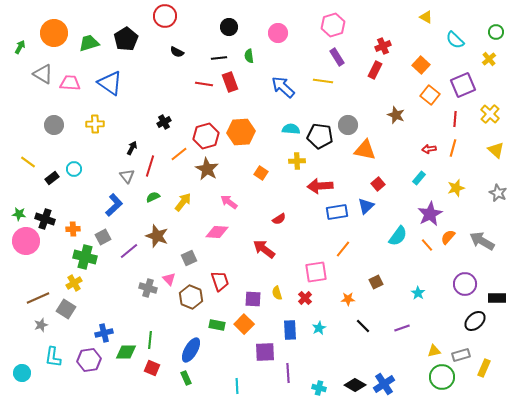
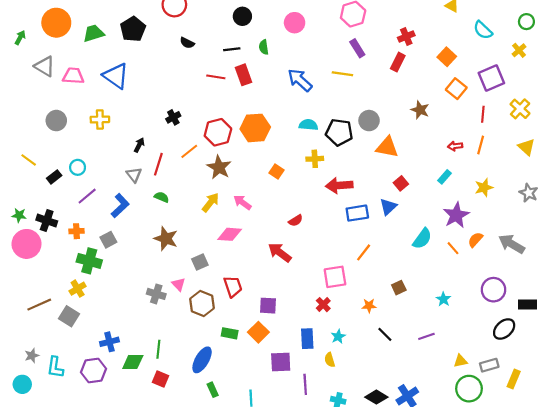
green semicircle: (153, 197) -> (162, 197), turned 48
yellow arrow: (183, 202) -> (211, 202), moved
purple line: (129, 251) -> (87, 196), moved
yellow semicircle: (277, 293) -> (330, 360), moved
gray star: (41, 325) -> (32, 356), moved
green rectangle: (186, 378) -> (213, 390), moved

